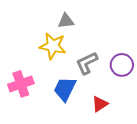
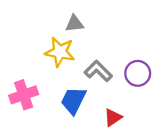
gray L-shape: (87, 63) -> (98, 71), turned 70

